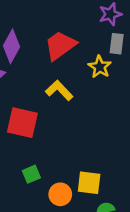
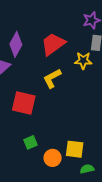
yellow star: (100, 67) -> (83, 61), turned -30
yellow L-shape: (59, 90) -> (52, 78), turned -75

